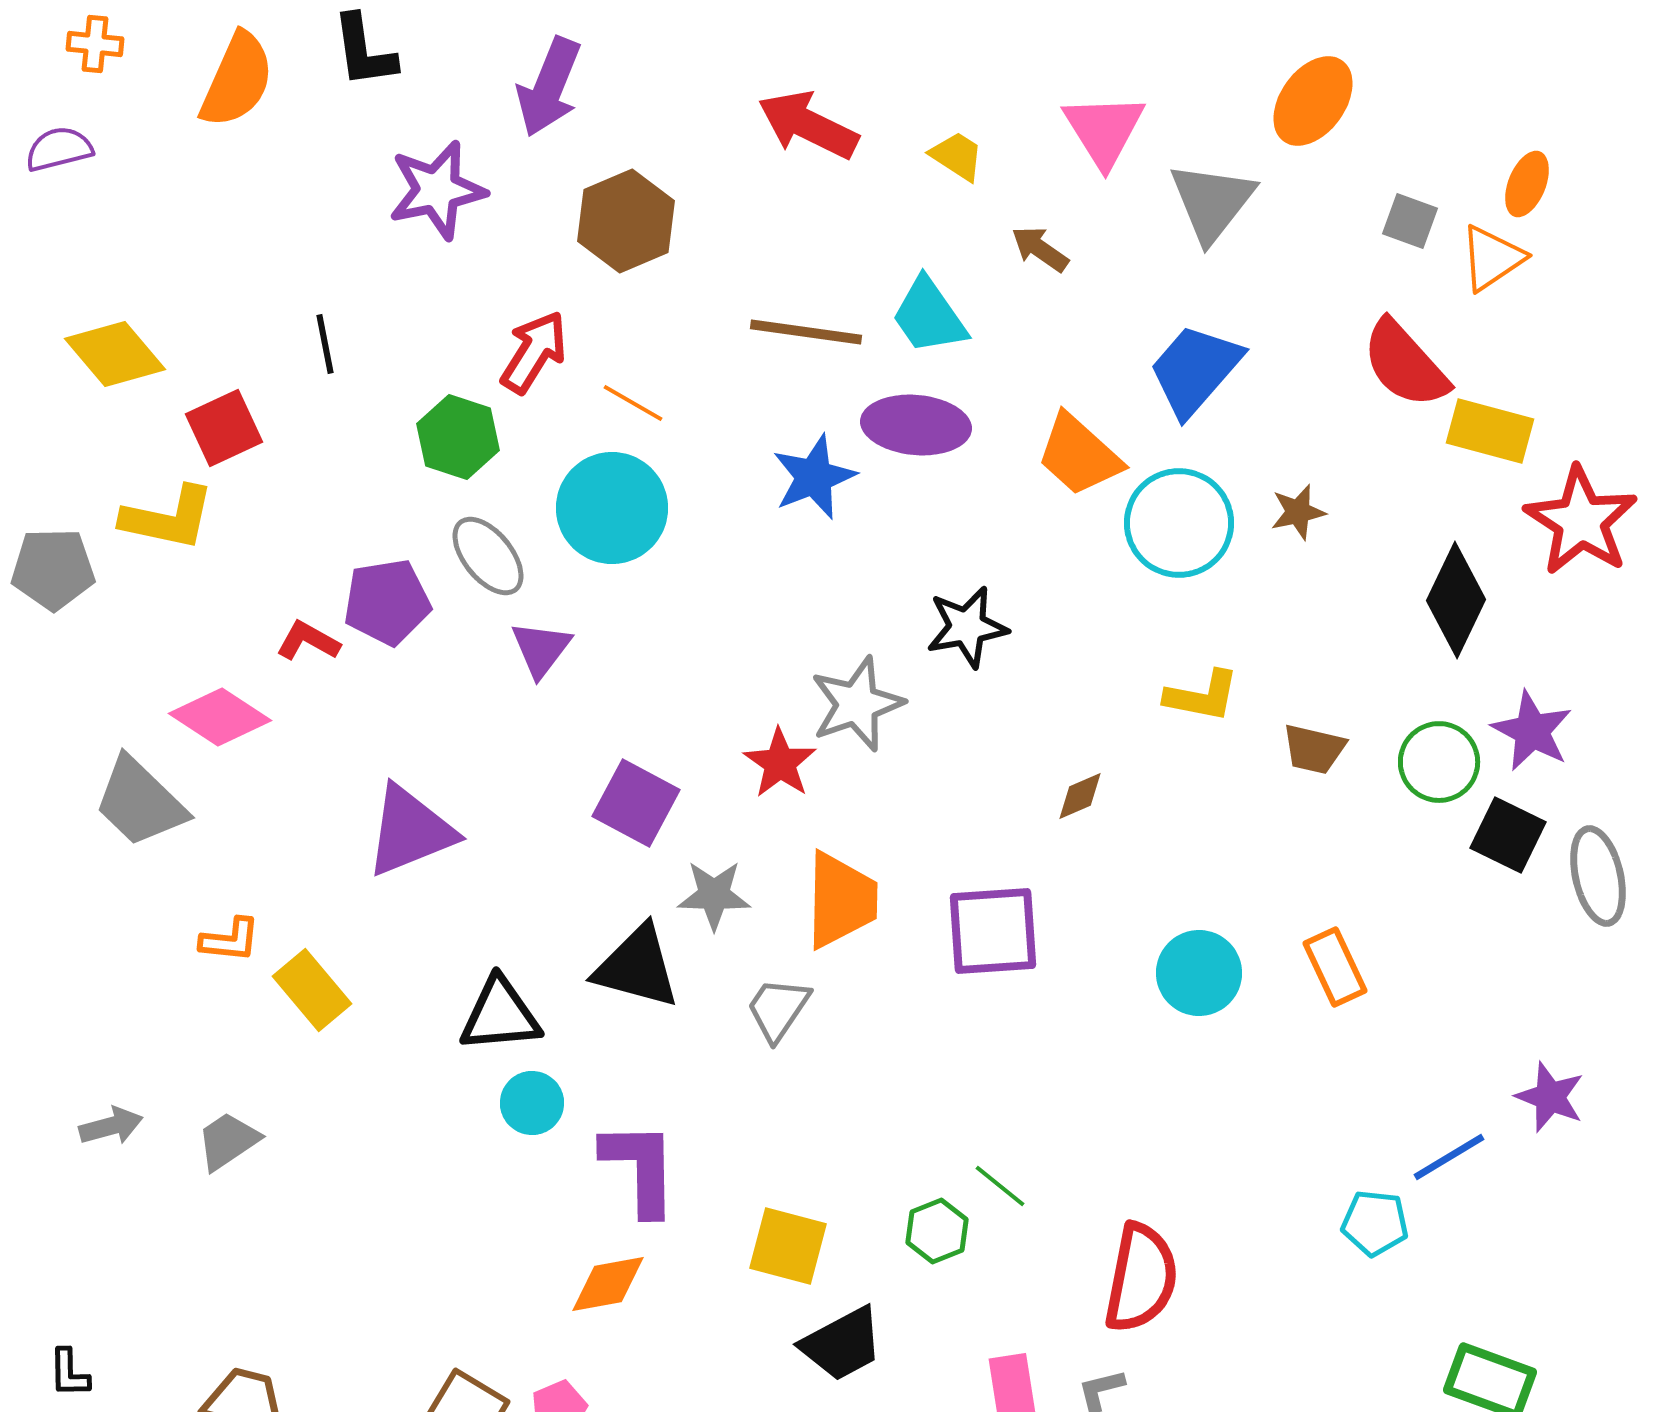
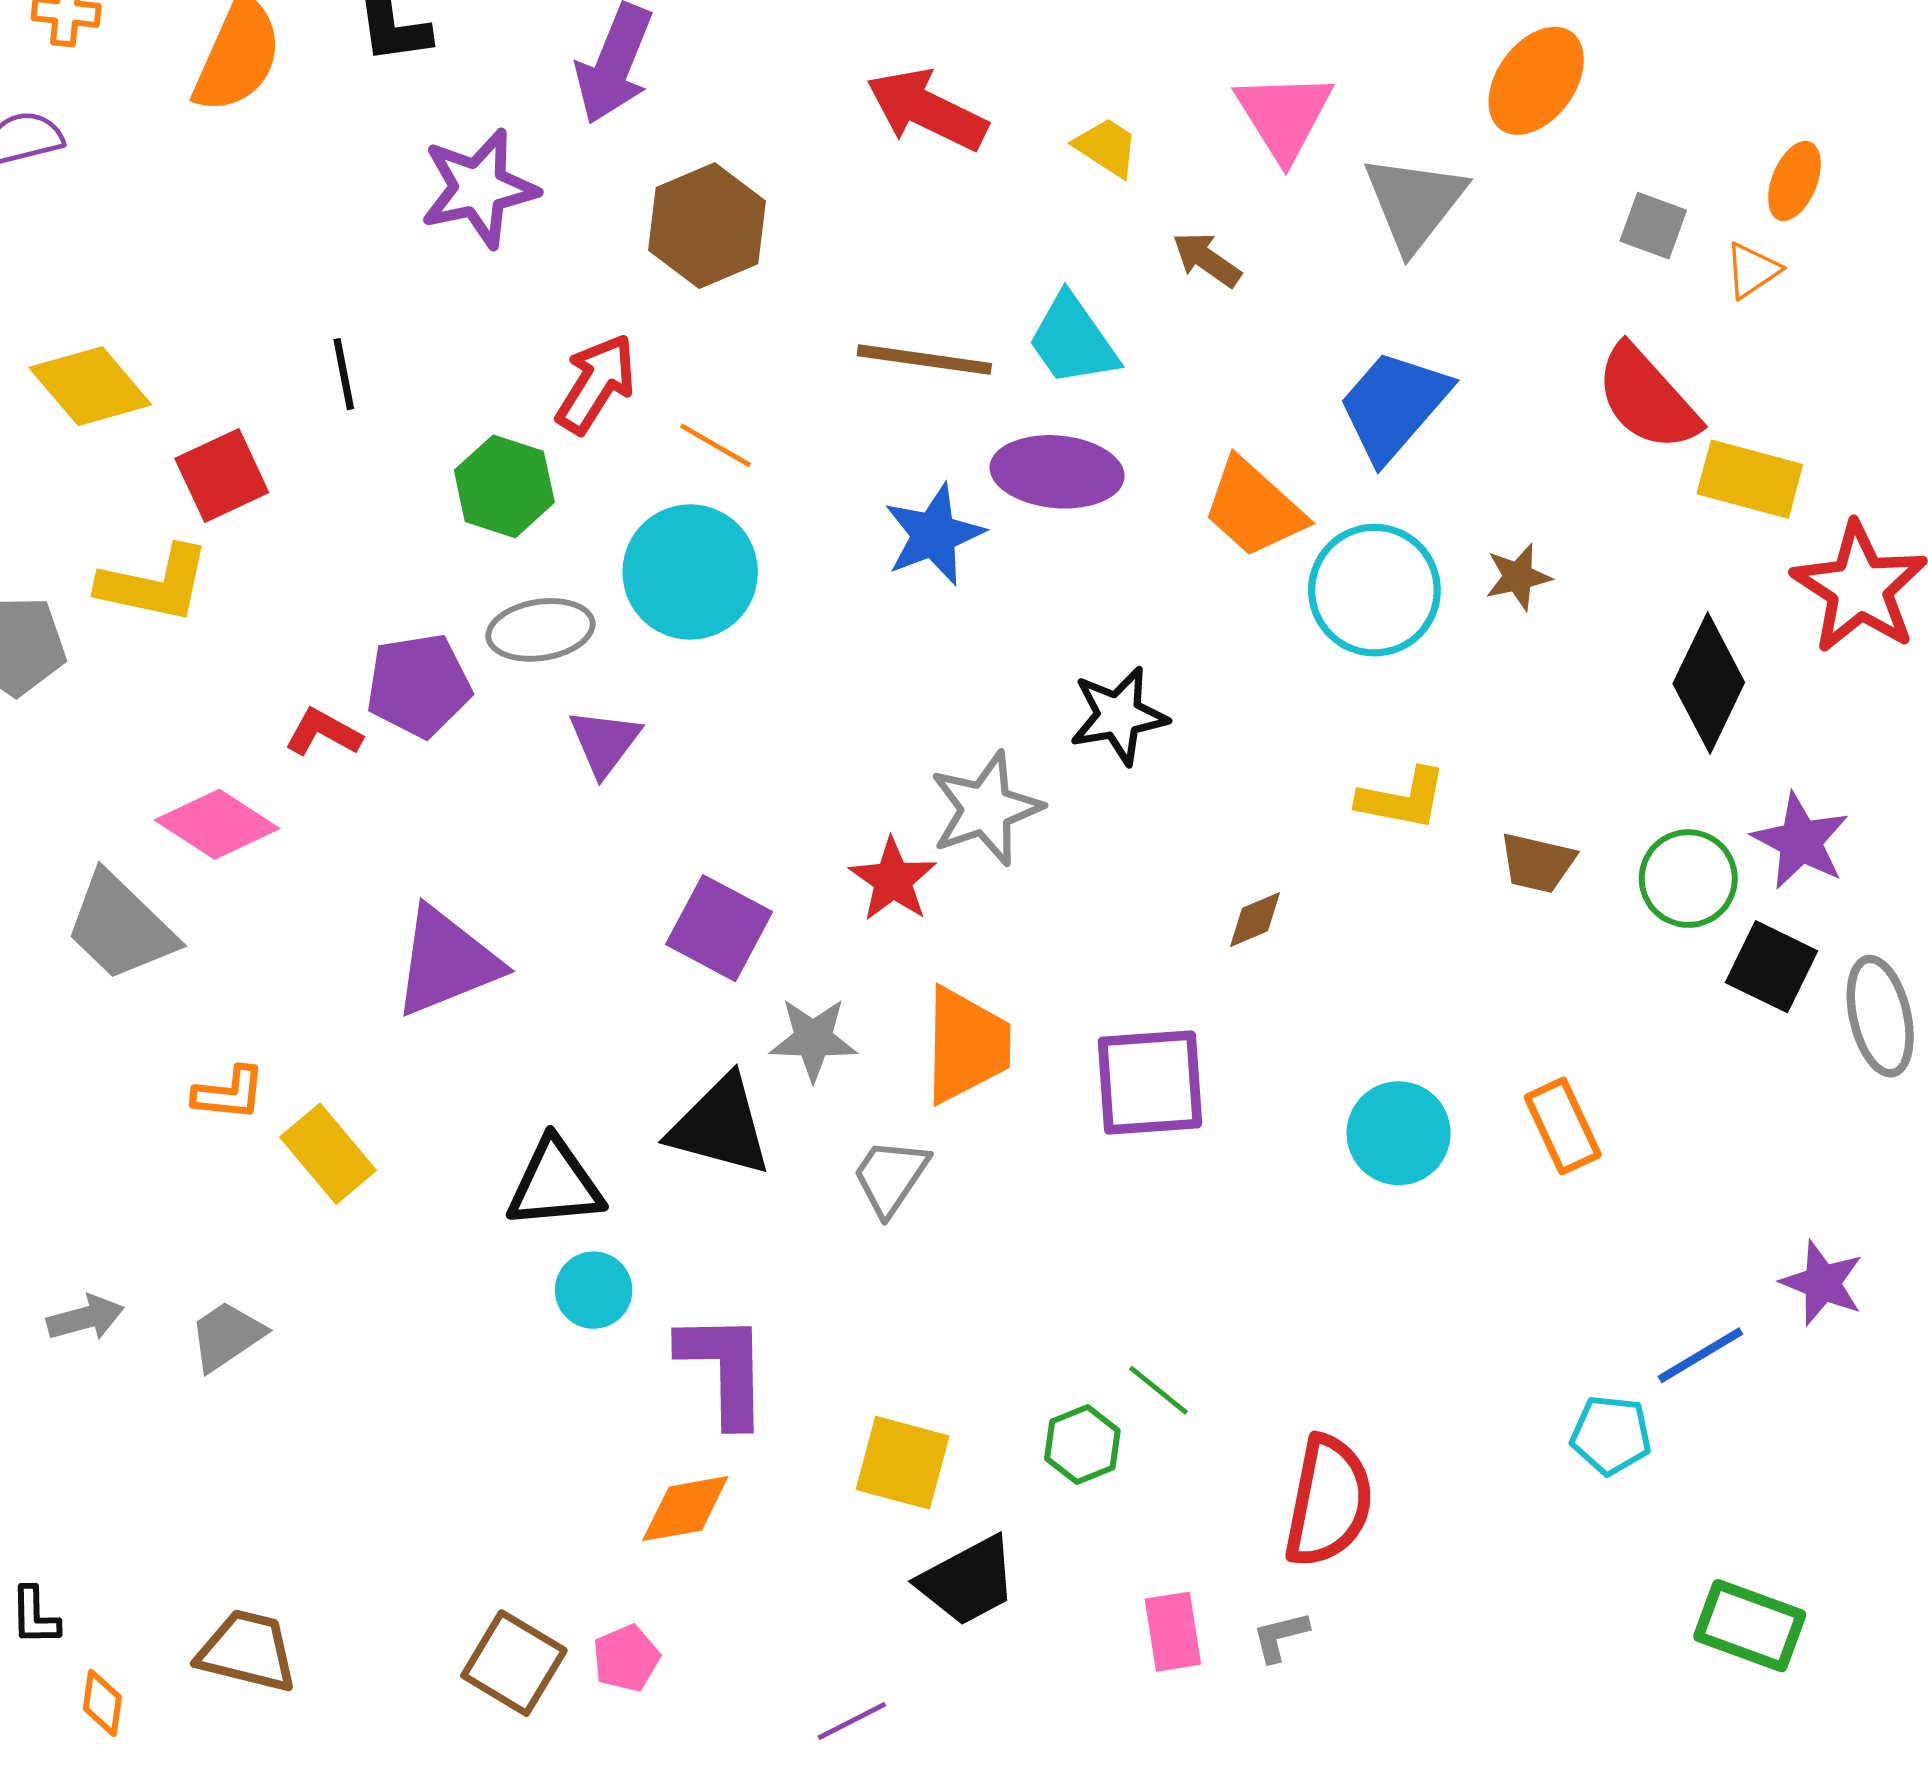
orange triangle: (1492, 258) -> (1752, 270), size x0.7
gray ellipse: (488, 556) -> (540, 630), turned -60

